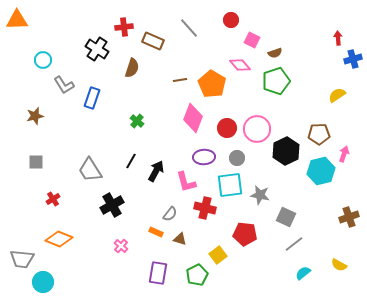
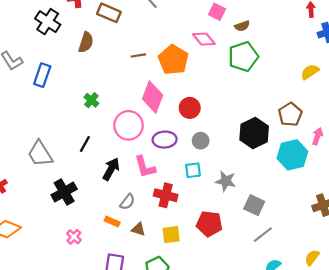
pink circle: (257, 129) -> (129, 125), moved
brown pentagon: (319, 134) -> (290, 114), turned -30
black arrow: (156, 171) -> (111, 169), moved
cyan square: (230, 185) -> (193, 170), size x0.6
yellow square: (218, 255) -> (171, 235), moved, turned 30
yellow semicircle: (339, 265) -> (312, 258), turned 98

